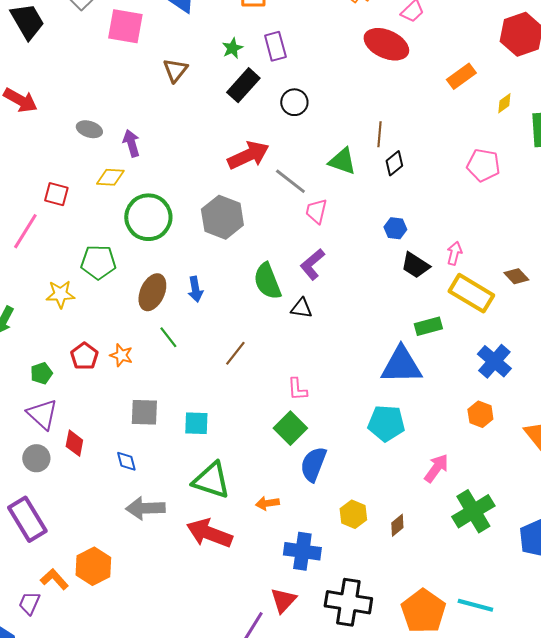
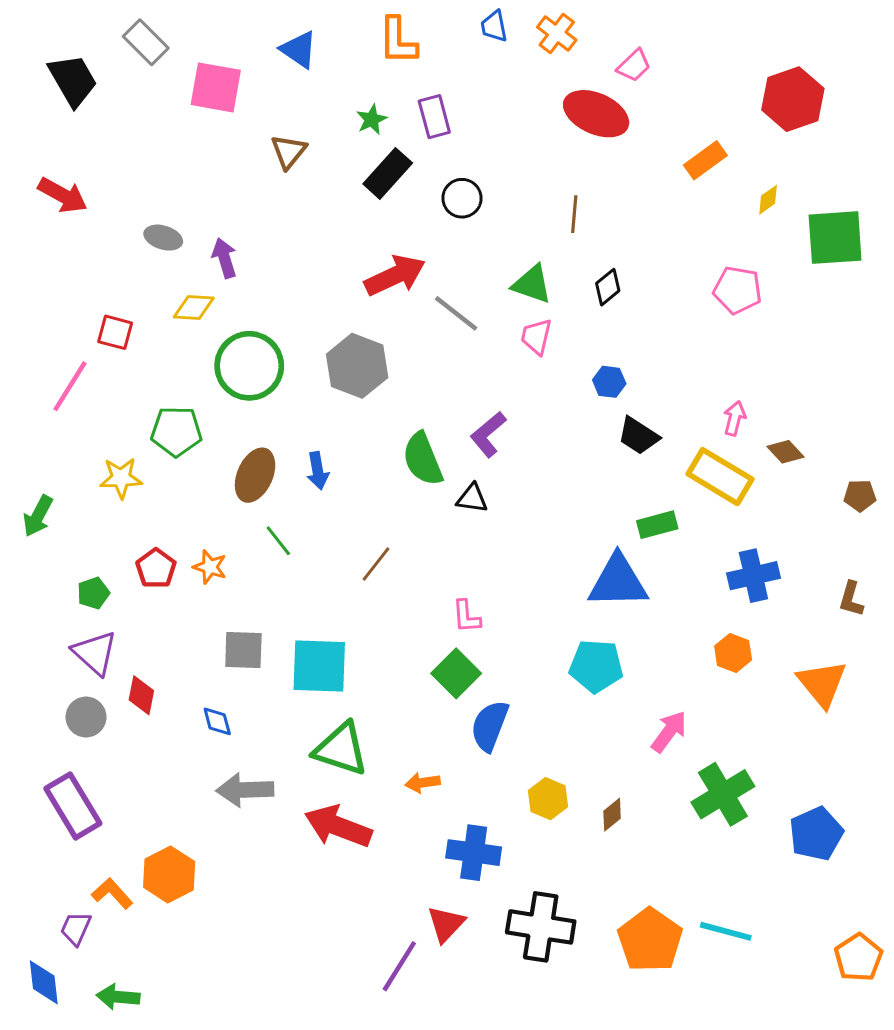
brown line: (379, 134) -> (574, 214), moved
pink trapezoid: (316, 211) -> (536, 337), moved
pink arrow: (454, 253) -> (735, 418), moved
blue cross: (494, 361) -> (753, 576), turned 36
cyan square: (196, 423) -> (319, 666), size x1.6

